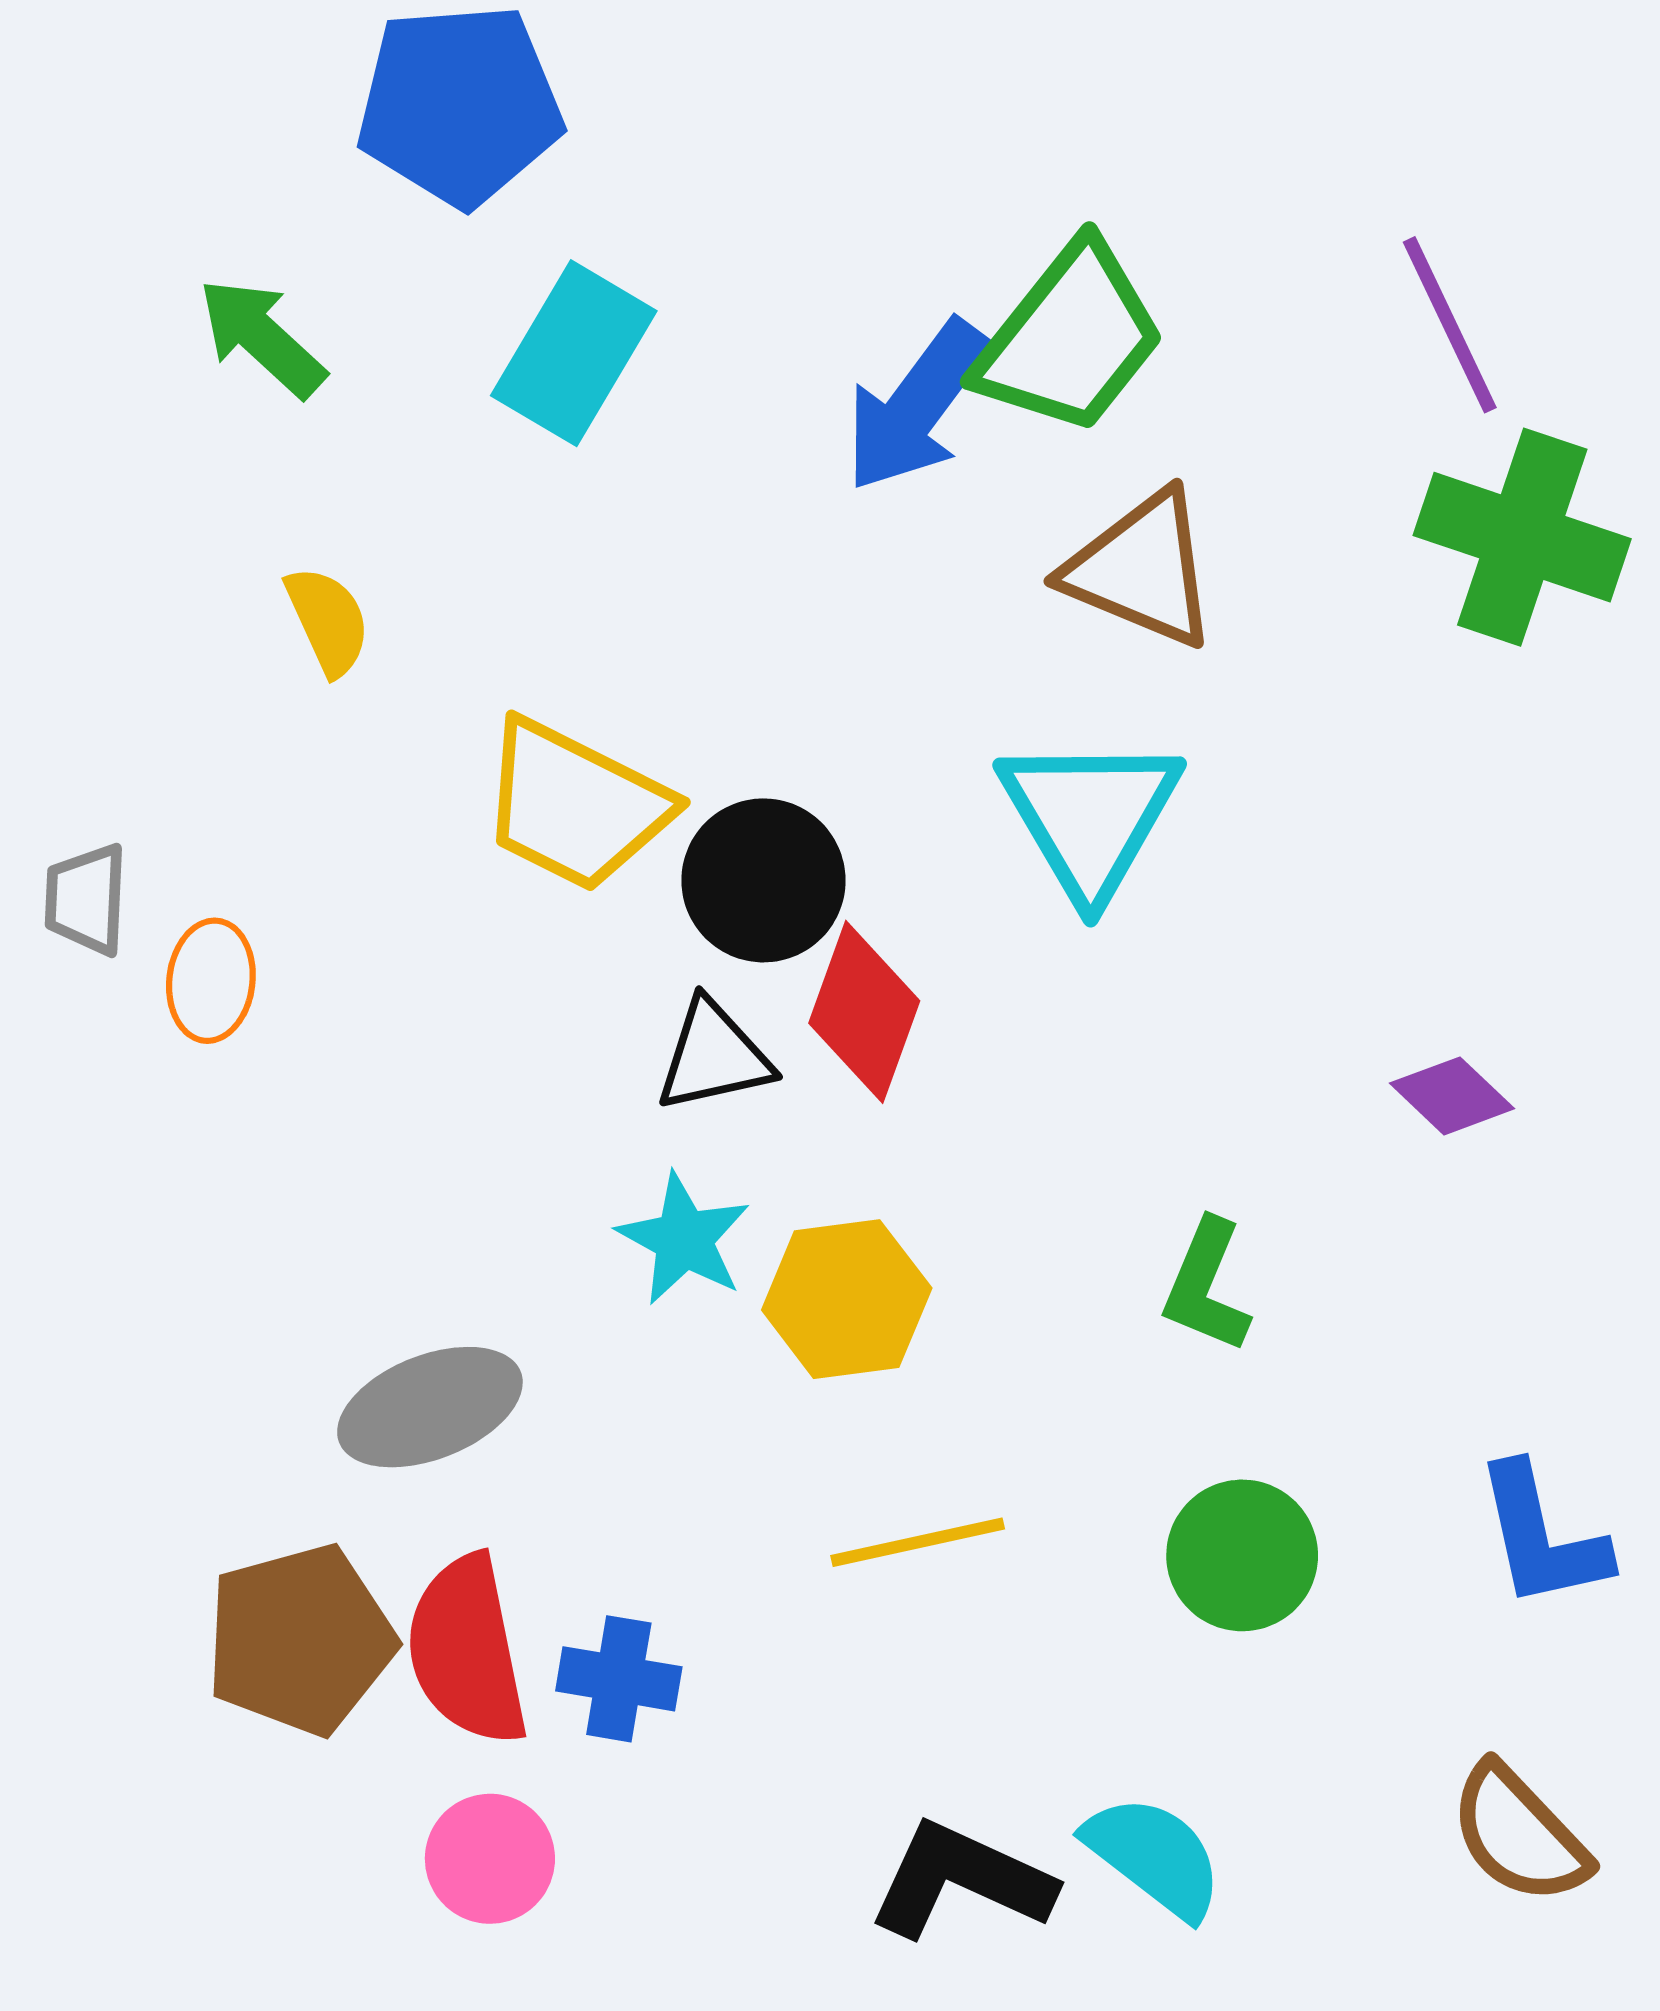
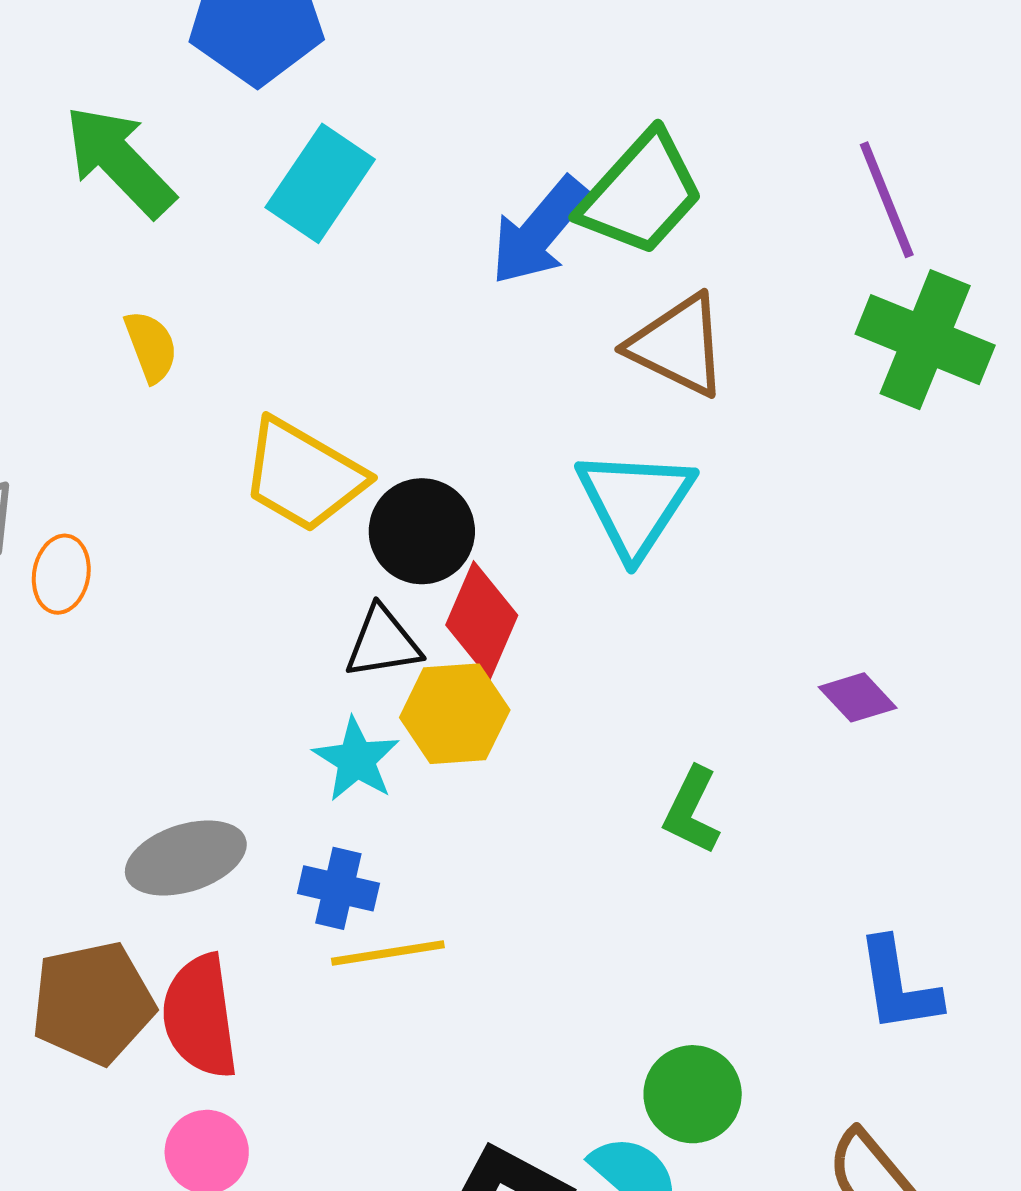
green arrow: (262, 337) -> (119, 161), size x1.4
yellow hexagon: (847, 1299) -> (455, 714), moved
yellow line: (918, 1542) -> (388, 953), moved
green circle: (1242, 1555) -> (693, 1094), moved
blue cross: (619, 1679) -> (338, 888), moved

